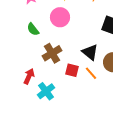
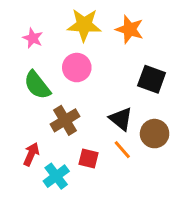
green semicircle: (33, 29) -> (37, 85), size x1.5
red square: (72, 70) -> (88, 159), moved

